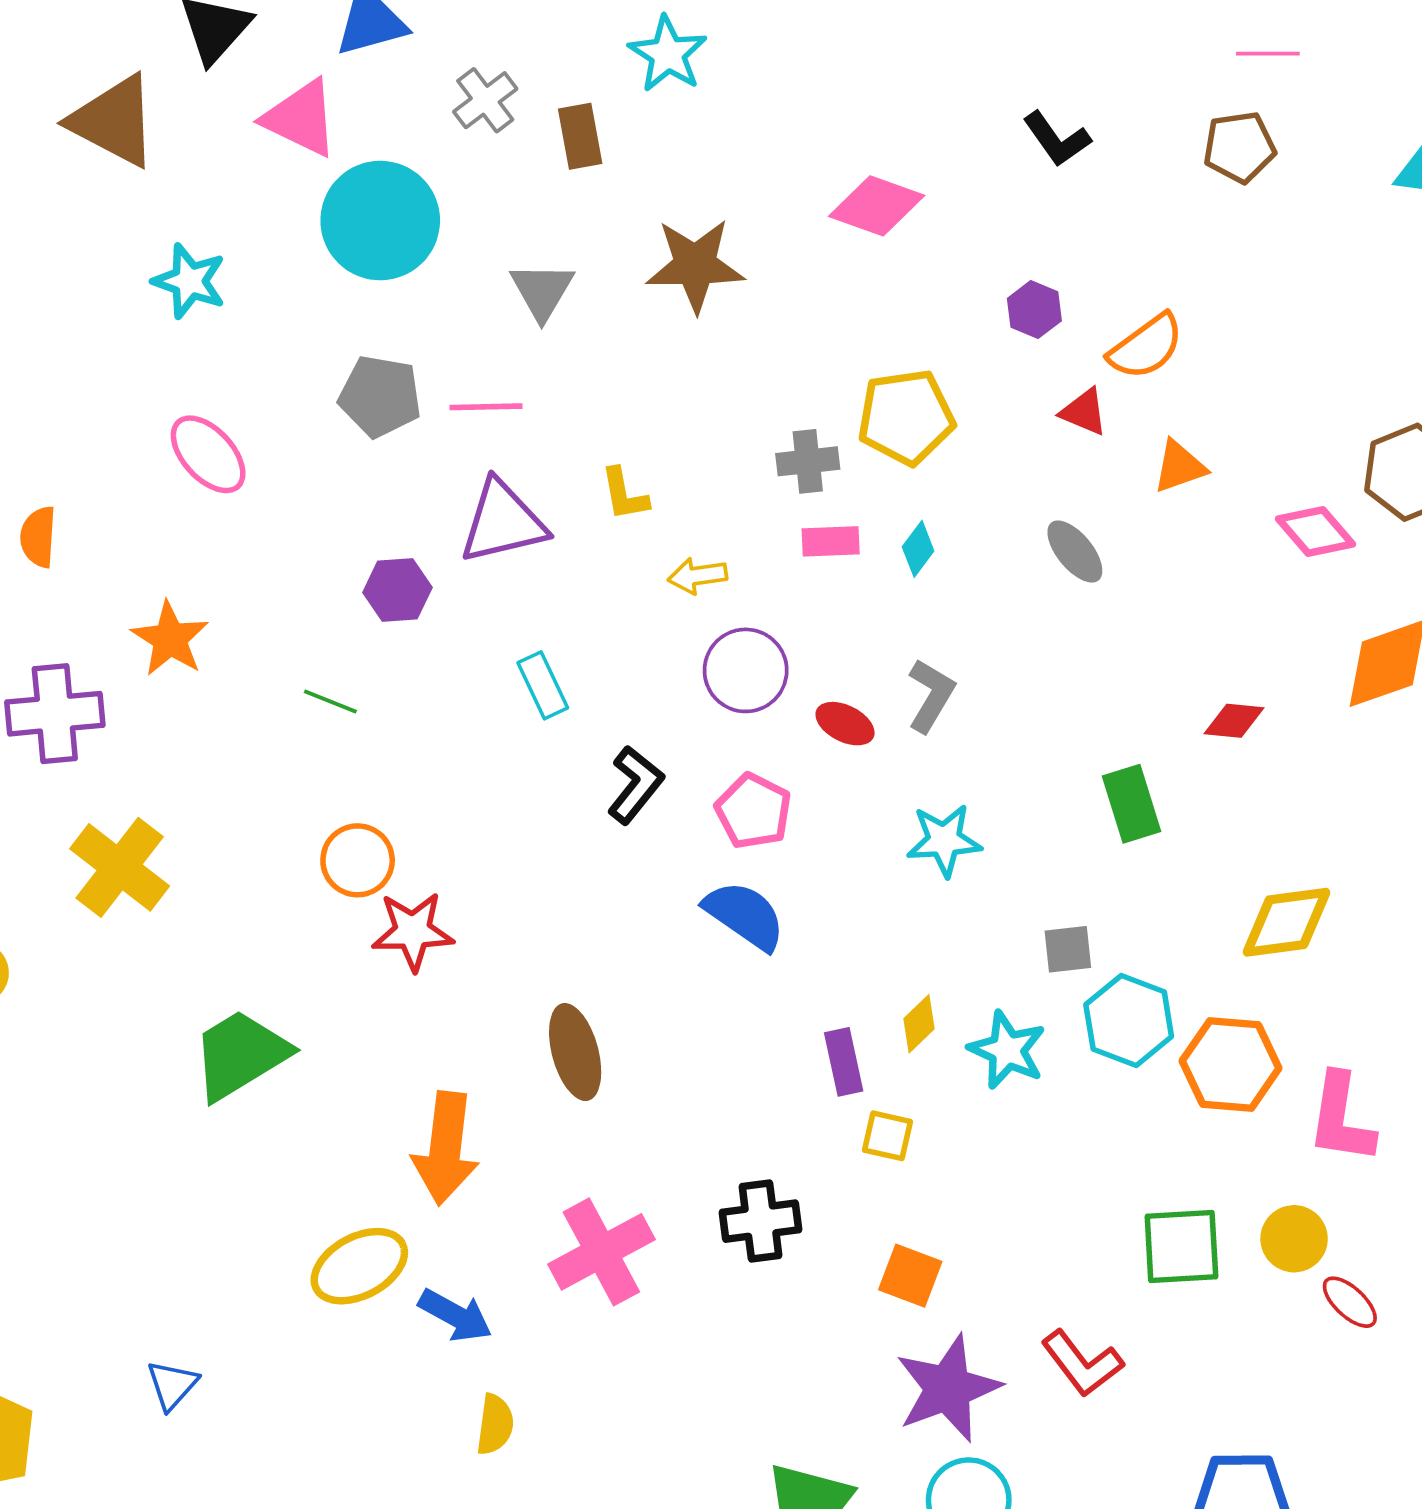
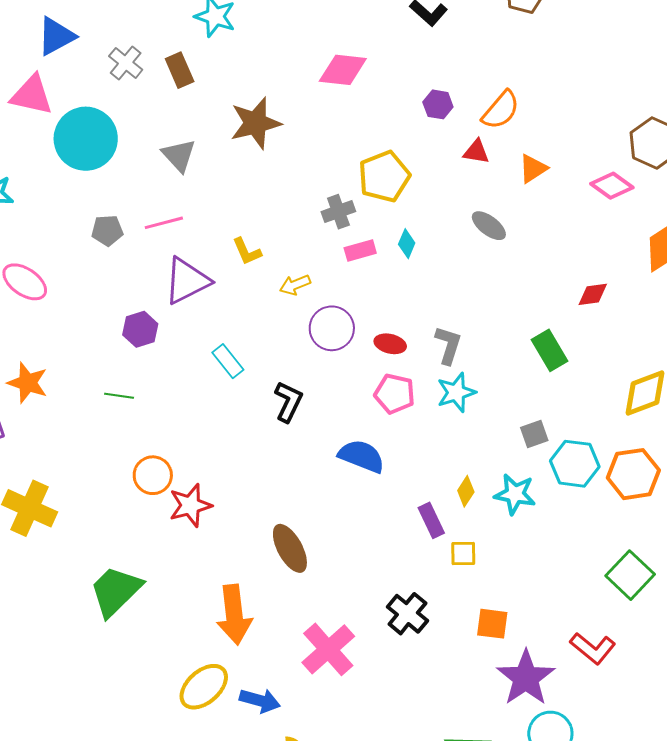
gray pentagon: (380, 396) -> (107, 230), size x0.7
gray L-shape: (931, 696) -> (448, 345), moved
pink pentagon: (753, 811) -> (395, 394), moved
black cross: (760, 1221) -> (407, 614), turned -30
green square: (1181, 1246) -> (630, 575), turned -30

